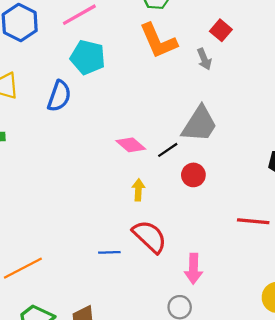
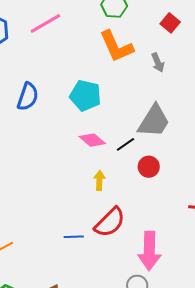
red square: (221, 30) -> (170, 23), moved
cyan pentagon: (88, 57) -> (85, 96), moved
red semicircle: (150, 237) -> (110, 222), turned 92
pink arrow: (193, 269) -> (149, 251), size x1.4

